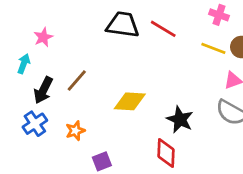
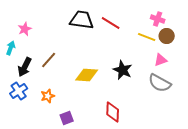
pink cross: (219, 15) -> (158, 19), moved
black star: (180, 120) -> (123, 70), moved

